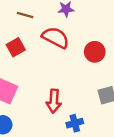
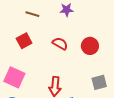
red semicircle: (56, 38) -> (60, 44), moved, size x0.7

